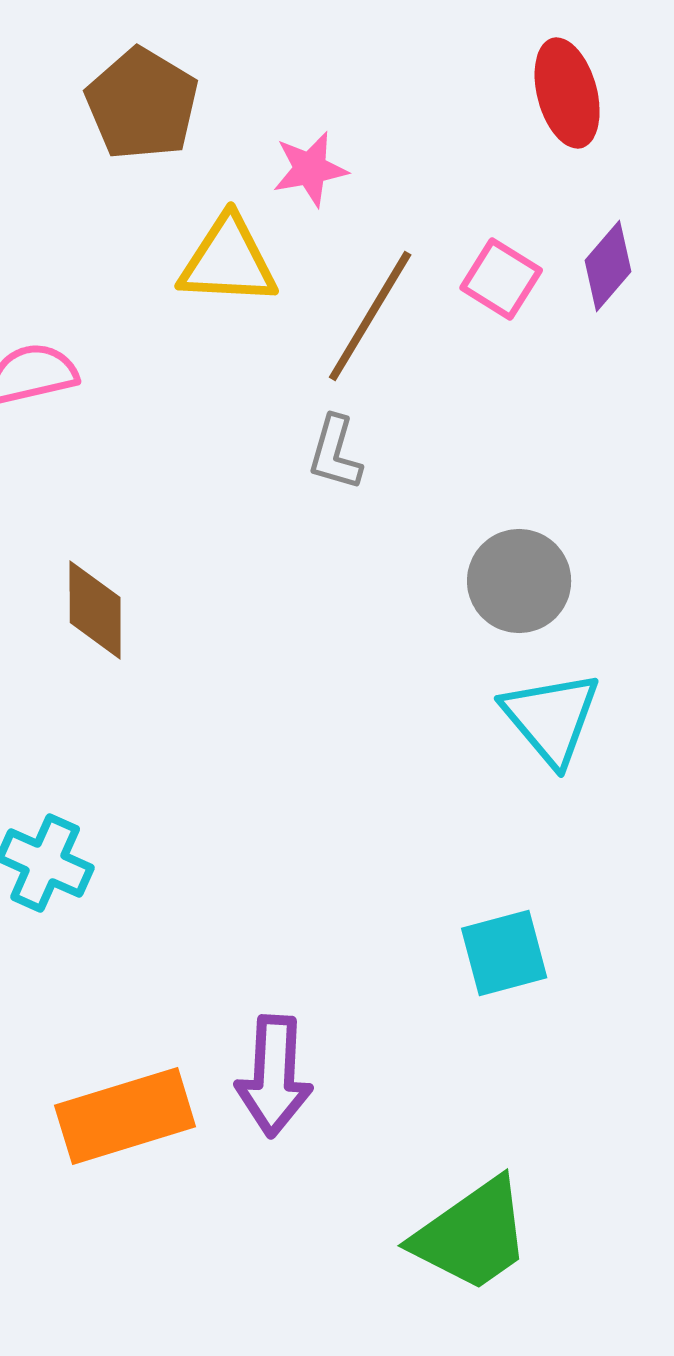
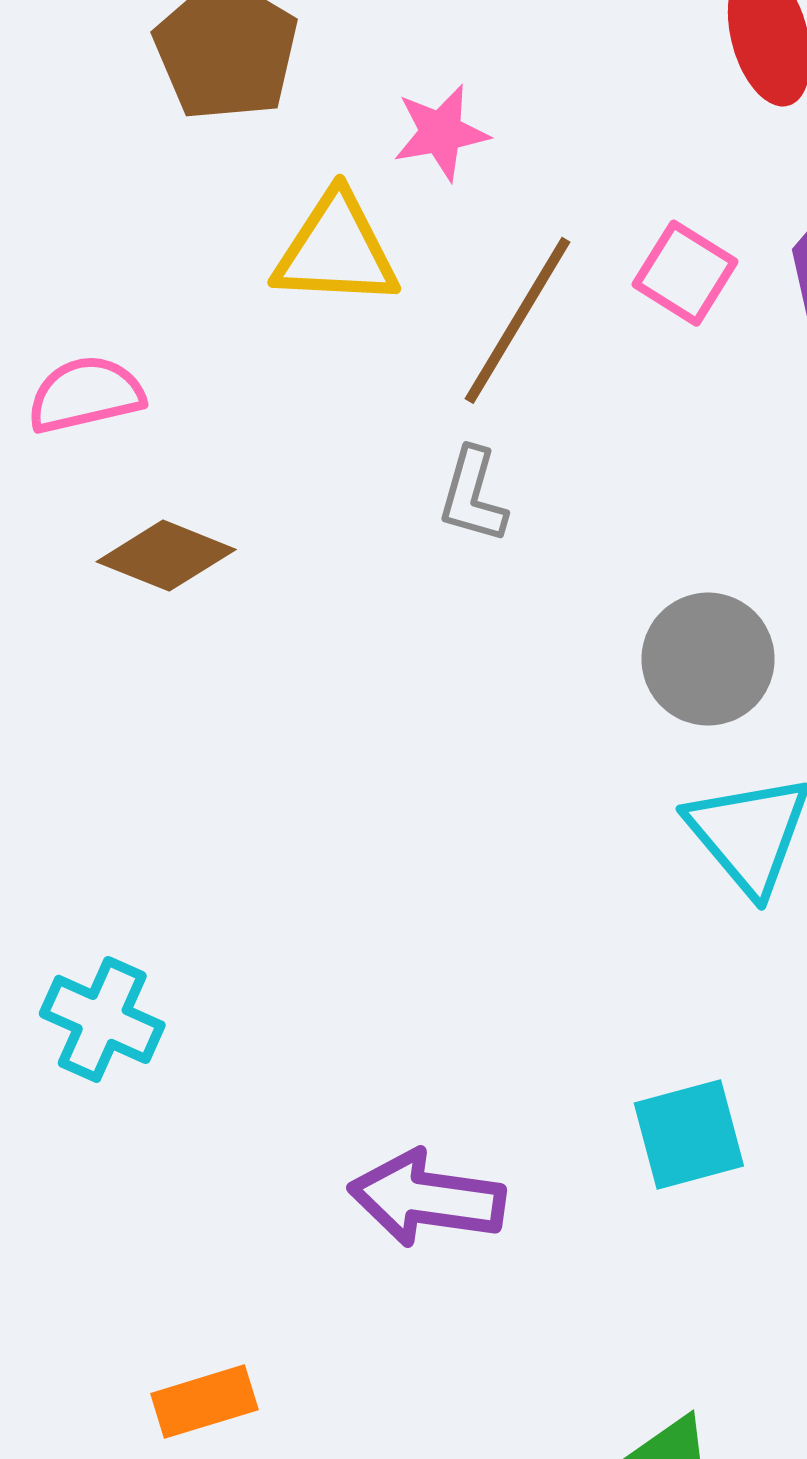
brown diamond: (95, 610) -> (166, 556), moved, turned -68
purple arrow: (274, 1076) -> (427, 1198), moved, turned 95
orange rectangle: (125, 1116) -> (204, 1402), moved, size x0.6

